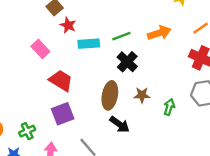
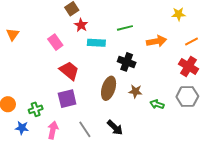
green line: (121, 36) -> (125, 28), moved
black cross: (127, 62) -> (127, 62), turned -30
green arrow: (169, 107) -> (157, 104), turned -96
black arrow: (119, 124) -> (115, 128), moved

